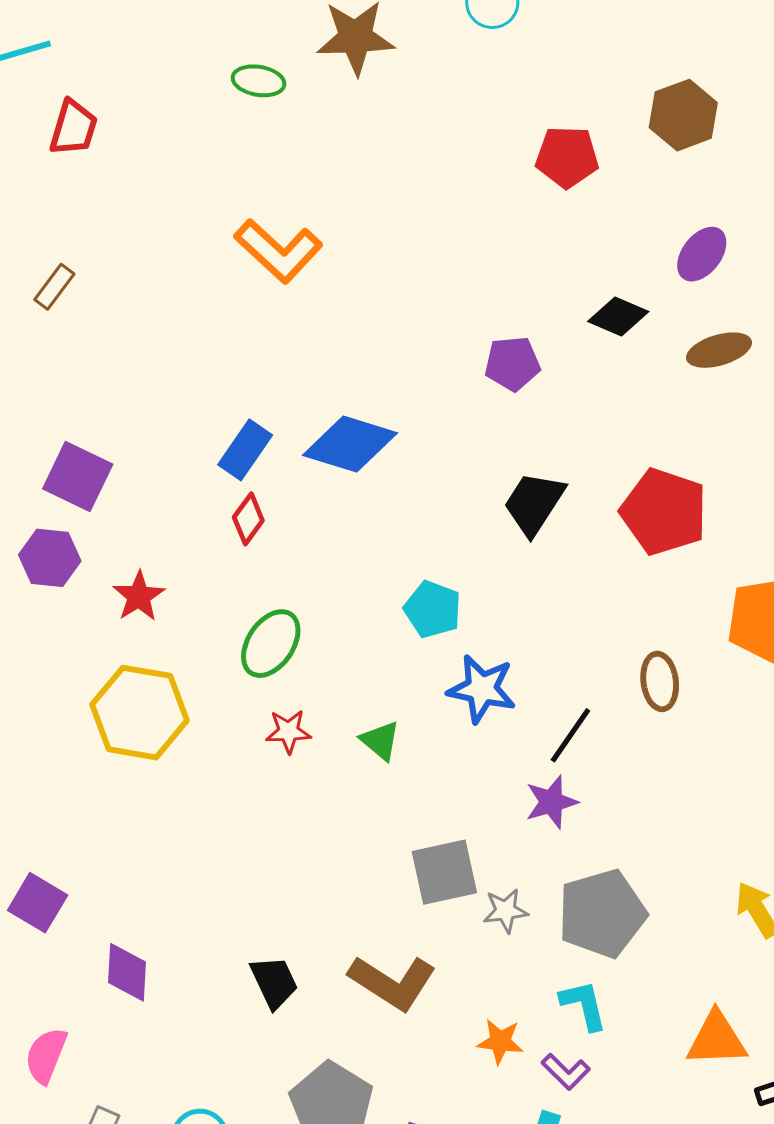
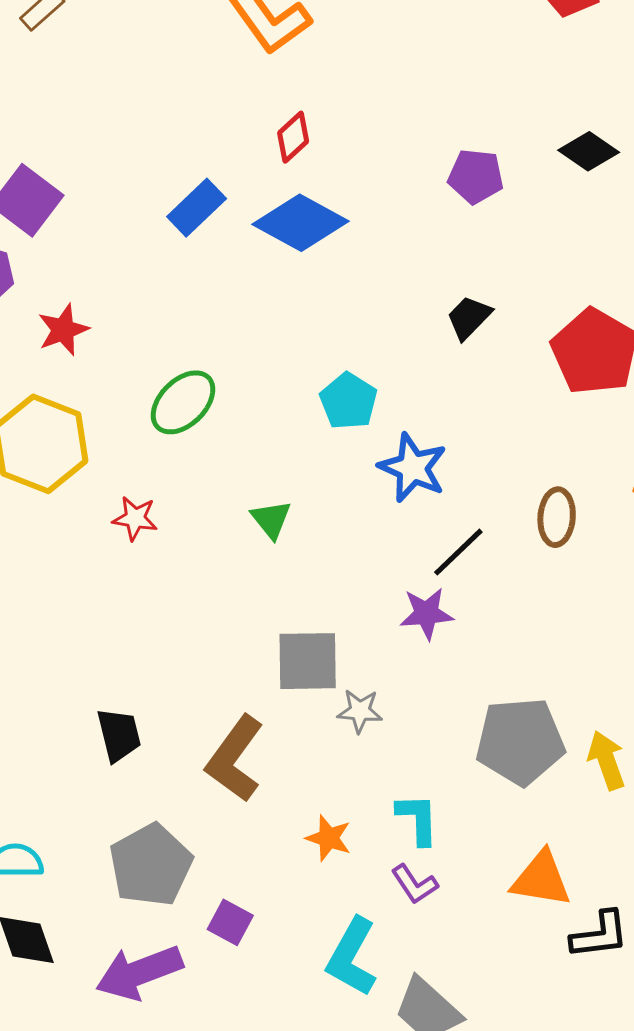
black trapezoid: (534, 503) -> (469, 318), size x0.7
red diamond: (248, 519) -> (293, 137), moved
blue star: (482, 689) -> (413, 468), moved
red star: (288, 731) -> (135, 518), moved
gray pentagon: (602, 913) -> (520, 741), moved
brown L-shape: (392, 982) -> (235, 759), turned 82
purple L-shape: (566, 1072) -> (414, 884), moved

